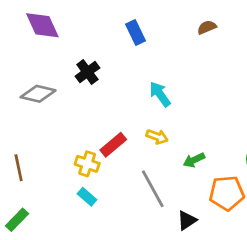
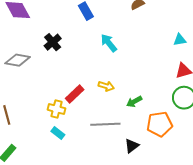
cyan arrow: (160, 94) -> (109, 43), moved
gray line: (153, 189) -> (105, 124), turned -60

